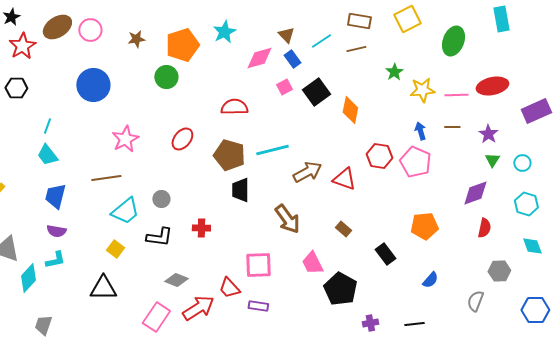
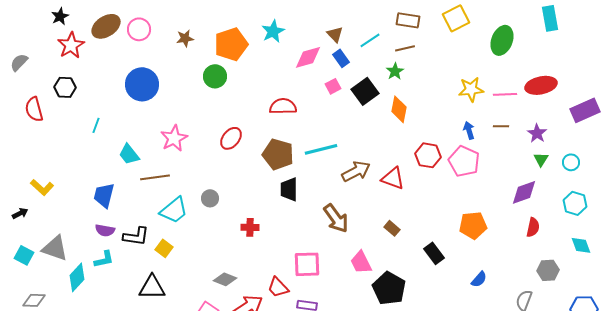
green star: (394, 72) -> (395, 71), moved
cyan trapezoid: (47, 155) -> (129, 154), moved
black L-shape: (159, 237) -> (136, 236), moved

